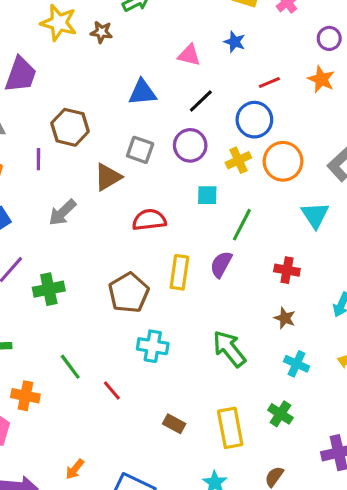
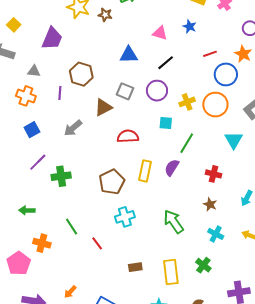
blue circle: (254, 120) -> (226, 74), moved
cyan cross: (153, 346) -> (125, 217), turned -30
brown rectangle: (174, 424) -> (135, 267), turned -40

